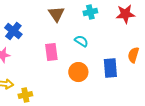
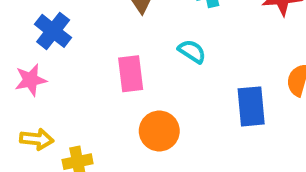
orange circle: (78, 72) -> (159, 131), moved

